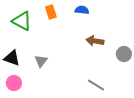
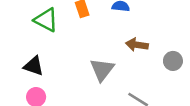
gray triangle: (41, 61) -> (102, 70), moved, size x1.5

